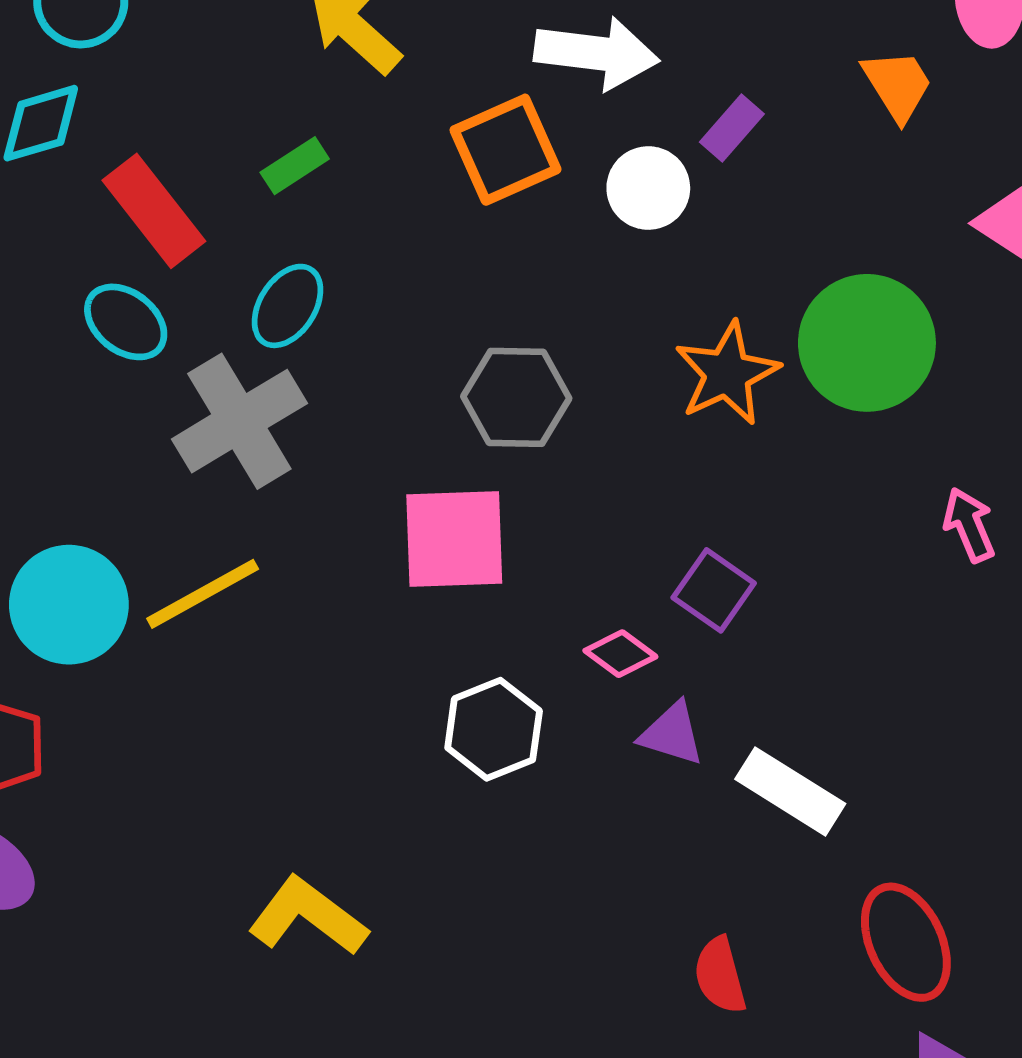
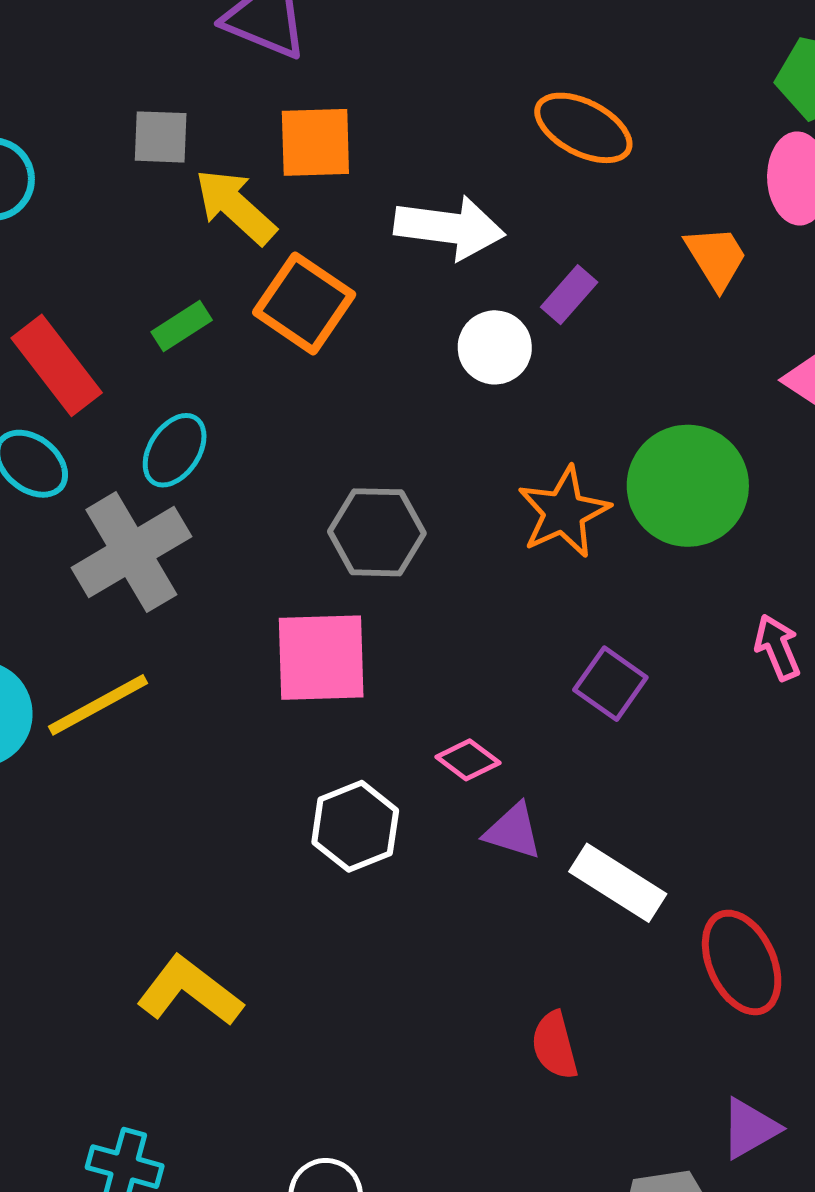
orange square: (505, 150) -> (304, 303), moved, turned -32
purple square: (714, 590) -> (610, 684), moved
red ellipse: (906, 942) -> (742, 962), moved

